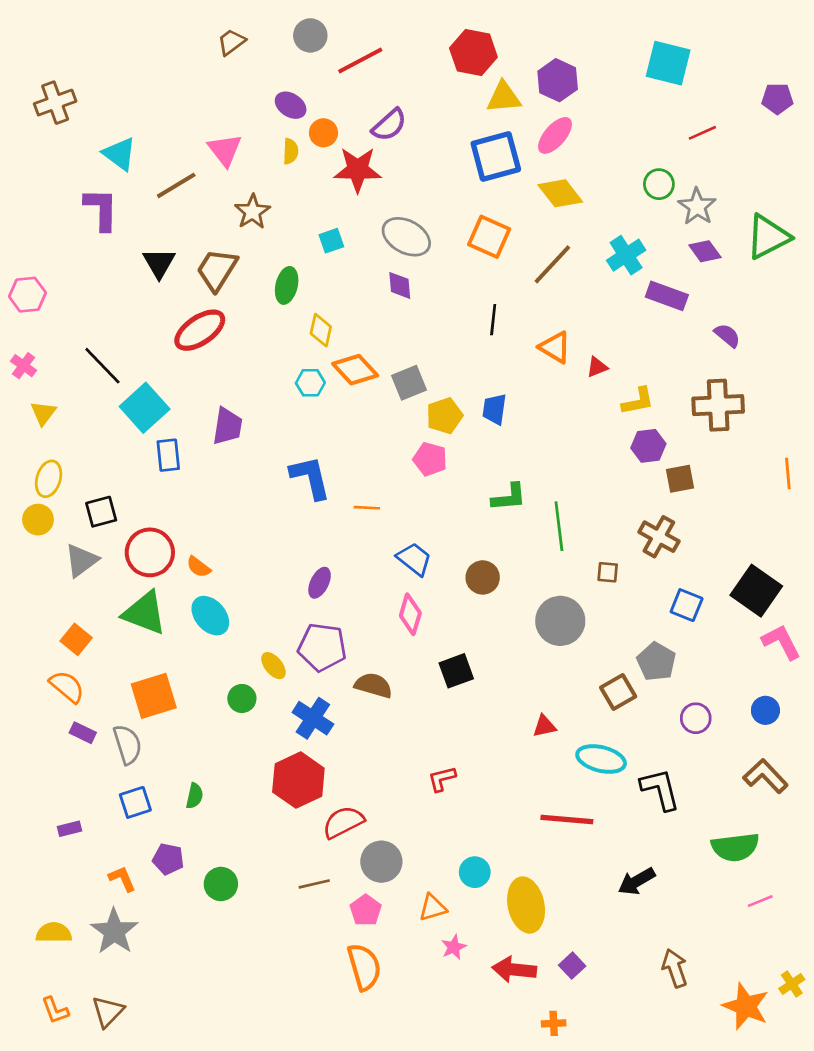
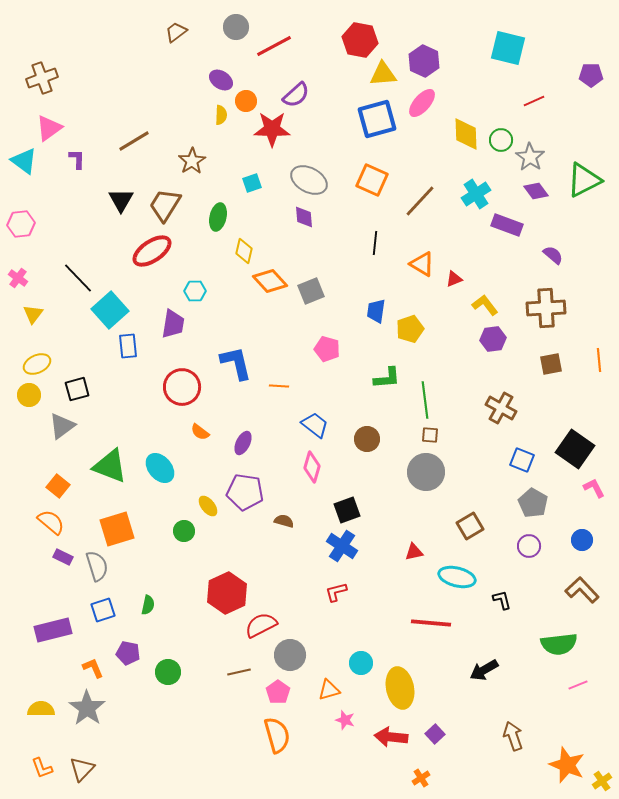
pink triangle: (225, 150) -> (49, 128), moved, turned 32
cyan triangle: (120, 154) -> (24, 161), moved
yellow diamond: (560, 193) -> (466, 134), moved, turned 36
purple L-shape: (101, 209) -> (77, 159), size x0.6
cyan hexagon: (310, 383) -> (195, 291), moved
yellow L-shape: (638, 401) -> (485, 305), turned -116
yellow pentagon: (444, 416) -> (410, 329), moved
yellow ellipse: (49, 479) -> (37, 364), turned 48
brown square: (680, 479) -> (551, 364), moved
red circle: (150, 552) -> (182, 387), moved
orange semicircle: (198, 567) -> (200, 432), moved
brown square: (608, 572) -> (430, 435), moved
pink L-shape: (781, 642) -> (594, 488), size x0.7
gray pentagon: (656, 662) -> (533, 503), moved
brown semicircle: (373, 685) -> (284, 521), size x0.7
blue cross: (313, 718) -> (342, 546), moved
black L-shape: (660, 789) -> (502, 600), size x0.6
purple rectangle: (70, 829) -> (53, 630), size x2.0
pink star: (454, 947) -> (345, 720), turned -30
yellow cross: (792, 984) -> (602, 781), moved
orange cross: (554, 1023) -> (421, 778), turned -30

